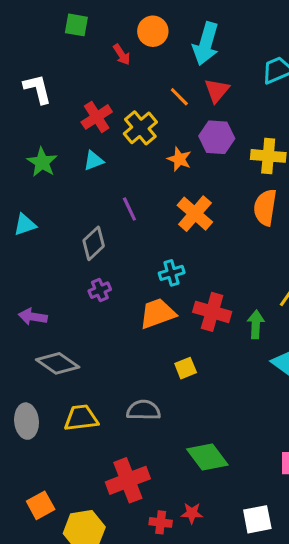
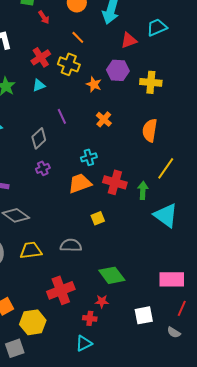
red arrow: (122, 55) -> (44, 17), moved
red triangle: (217, 90) -> (129, 40), moved, turned 30
orange line: (179, 97) -> (78, 37), moved
yellow cross: (140, 128) -> (69, 64), turned -30
orange semicircle: (265, 207) -> (150, 130), moved
orange cross: (195, 214) -> (104, 119), size x0.7
red star: (192, 513) -> (102, 301), moved
red cross: (161, 522) -> (90, 318), moved

